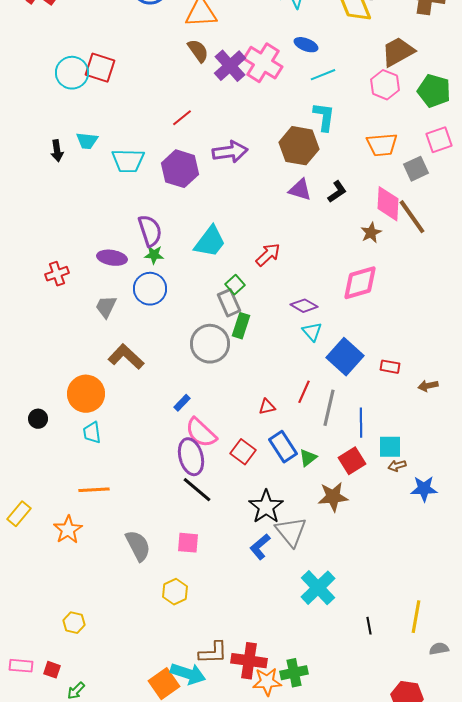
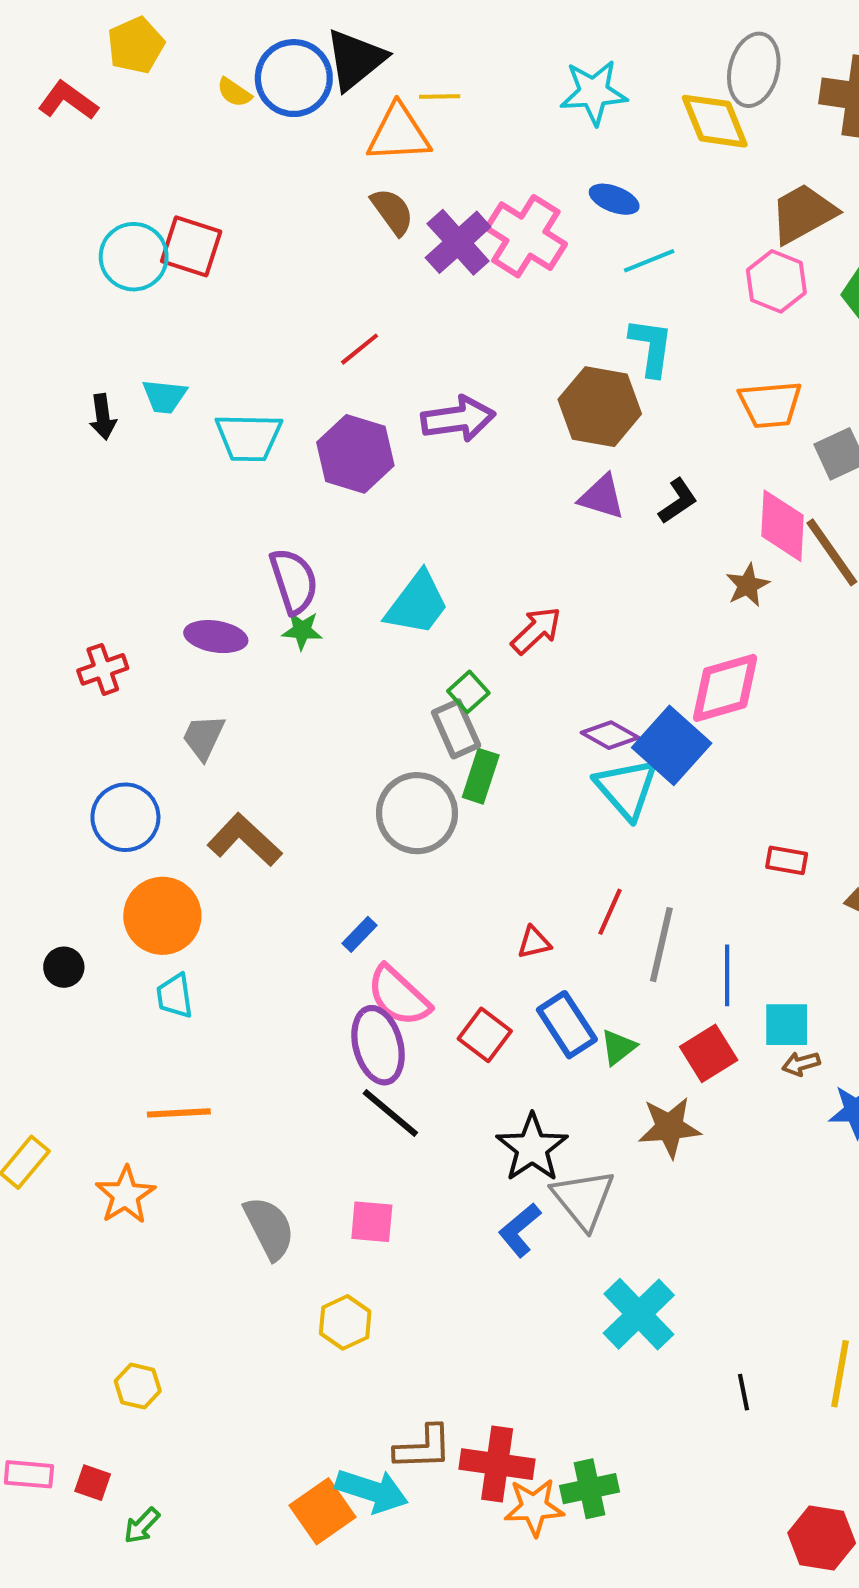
blue circle: (150, 289) -> (125, 817), moved
cyan triangle: (312, 332) -> (626, 788), size x1.6
blue square: (345, 357) -> (672, 745), moved

